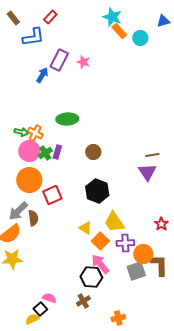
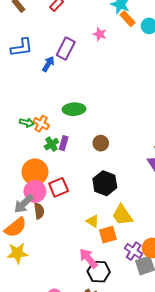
blue L-shape: (33, 37) -> (22, 48), moved
pink star: (83, 62) -> (100, 34), moved
pink circle: (29, 151) -> (35, 191), moved
orange square: (100, 241) -> (108, 235), turned 30
purple cross: (125, 243) -> (134, 251), moved, turned 36
pink arrow: (100, 264) -> (88, 258), moved

